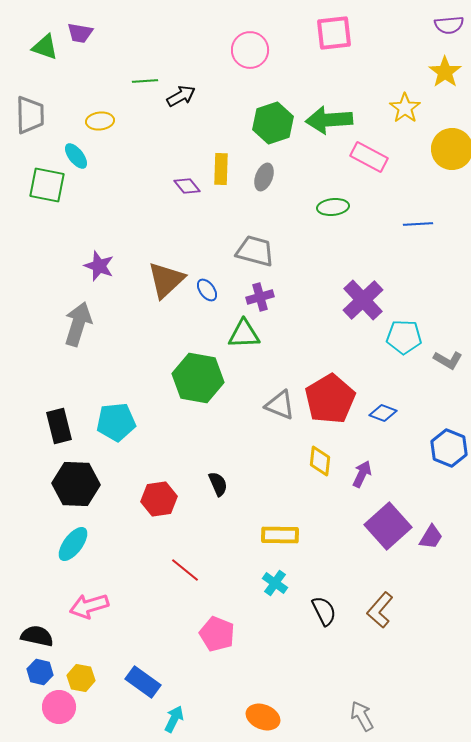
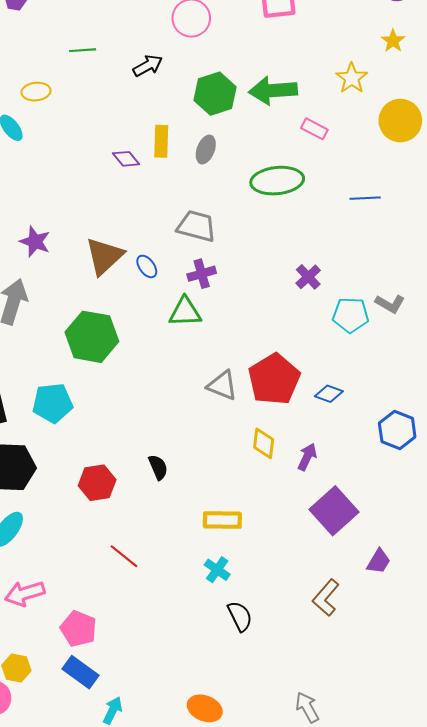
yellow star: (445, 72) -> (393, 41), size x0.7
black arrow: (181, 96) -> (148, 66), moved
pink rectangle: (369, 157) -> (314, 129), size x0.7
green ellipse: (333, 207) -> (277, 181), size x1.6
purple cross: (363, 300) -> (308, 277), size x0.6
gray L-shape: (448, 360) -> (390, 304), moved
green hexagon: (198, 378) -> (92, 337), moved
purple trapezoid: (431, 537) -> (379, 561), moved
black semicircle: (324, 611) -> (240, 616), moved
pink pentagon: (217, 634) -> (78, 629), moved

